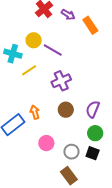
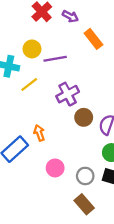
orange rectangle: (90, 25) -> (93, 39), moved
purple line: (53, 50) -> (55, 59), turned -36
brown circle: (66, 110) -> (84, 117), moved

